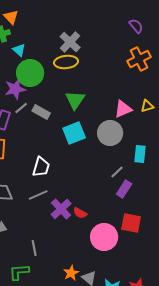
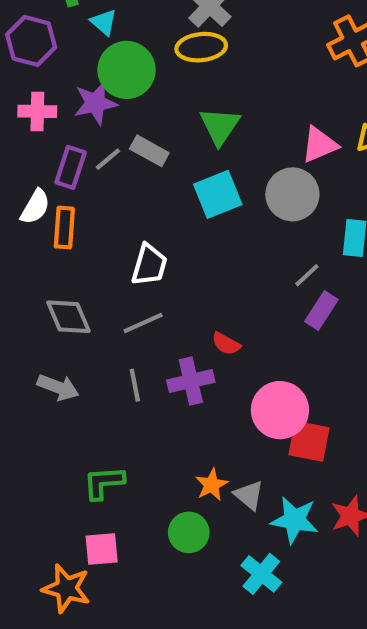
gray line: (21, 108) -> (108, 159), moved
purple cross: (61, 209) -> (191, 381), moved, turned 30
red semicircle: (80, 213) -> (226, 344), moved
red square: (131, 223) -> (309, 441), moved
gray line: (34, 248) -> (135, 385), moved

